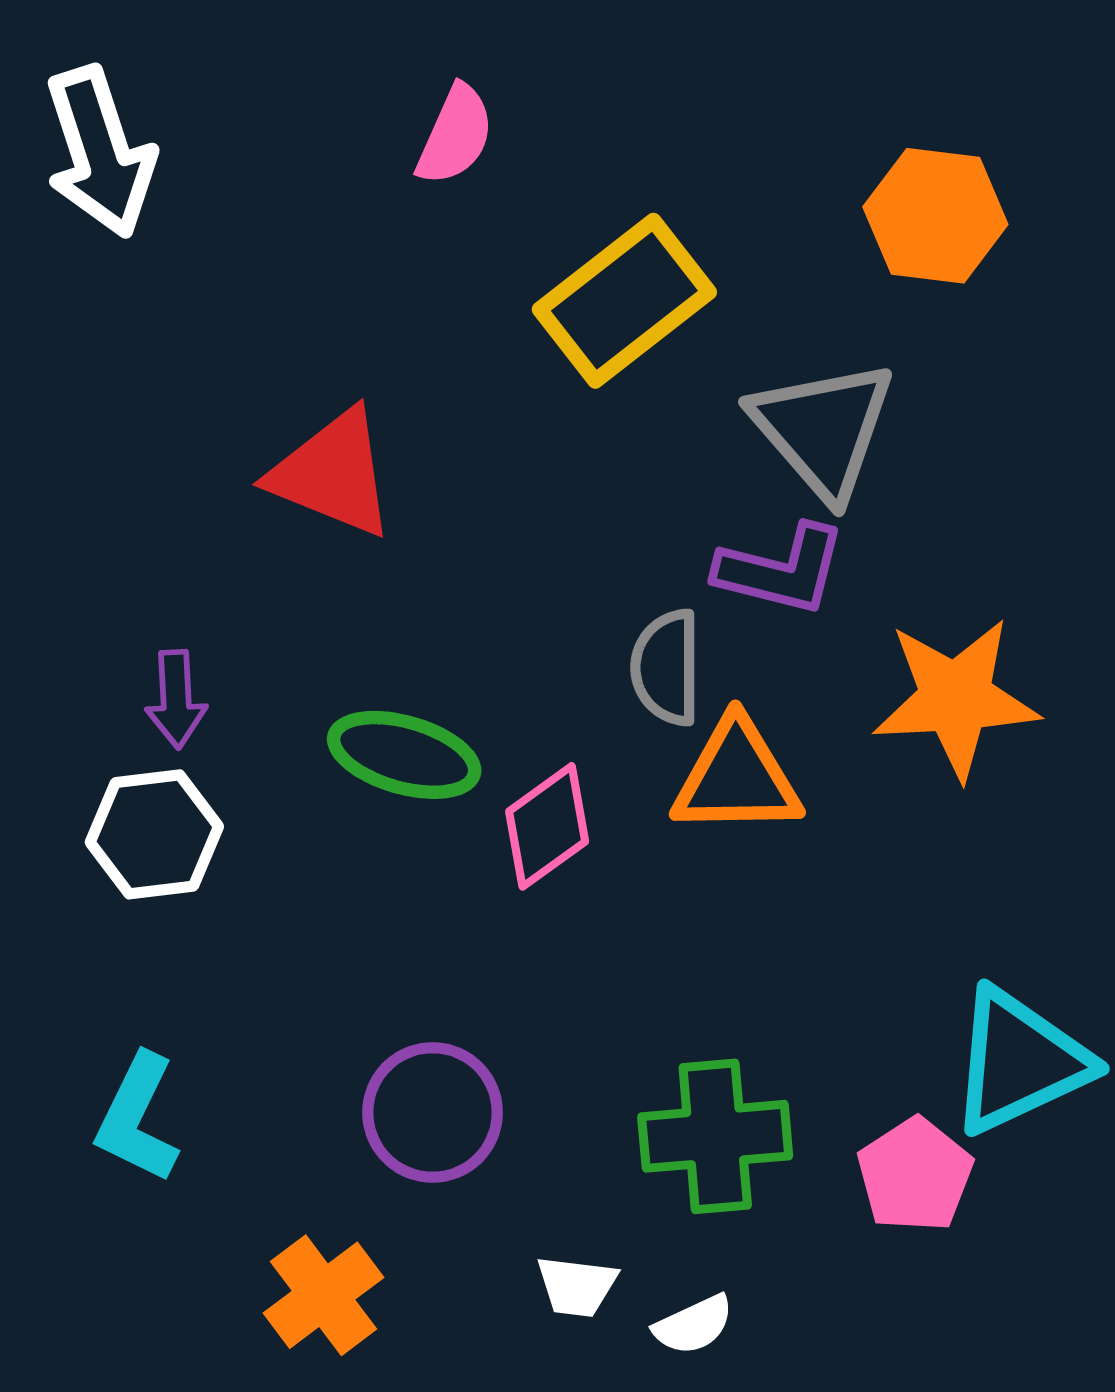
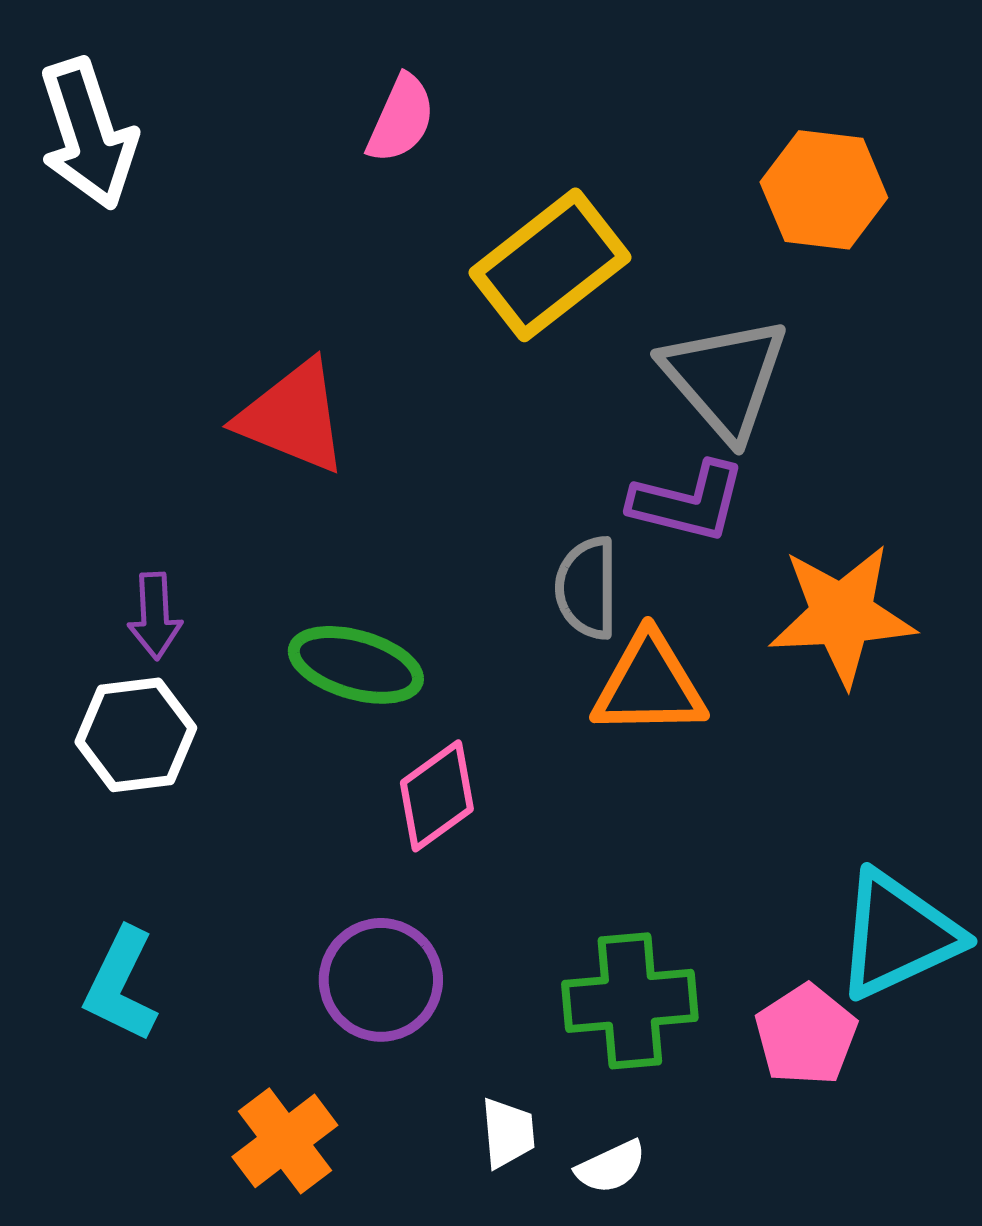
pink diamond: (547, 826) -> (437, 796), moved
white trapezoid: (577, 1286) -> (508, 1133), turned -102

